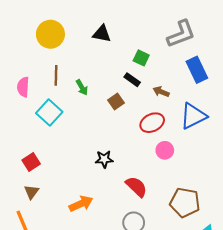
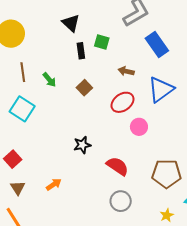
black triangle: (102, 34) -> (71, 23), moved, turned 42
black rectangle: (132, 80) -> (81, 51), moved, turned 56
orange arrow: (81, 204) -> (54, 184), moved, size x0.7

